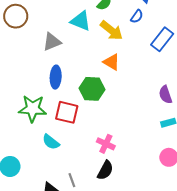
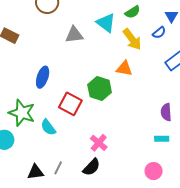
orange triangle: (111, 62) -> (124, 68), turned -36
blue ellipse: (56, 77) -> (43, 77), moved
green star: (33, 109) -> (22, 113), moved
gray line: (72, 180) -> (58, 168), turned 32

